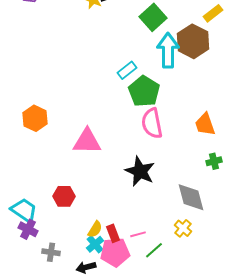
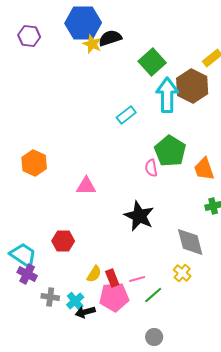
green pentagon: (144, 91) -> (170, 151), moved
pink semicircle: (152, 123) -> (151, 168), size x0.6
pink triangle: (87, 141) -> (86, 186), size x0.7
cyan cross: (95, 244) -> (75, 301), moved

